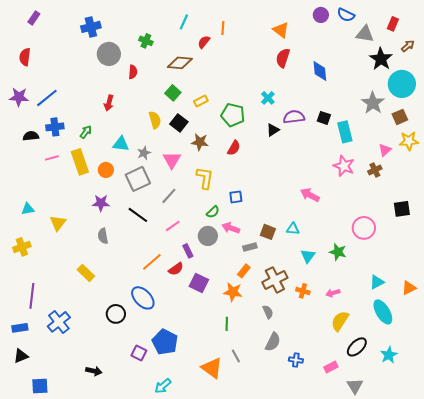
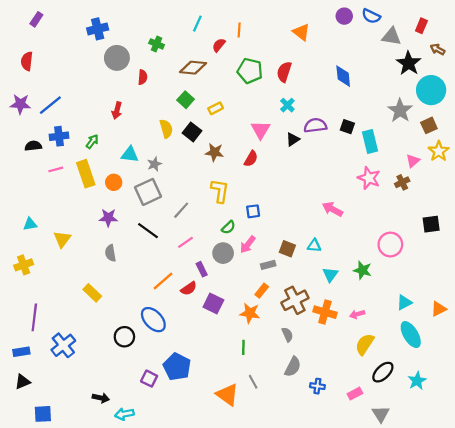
brown arrow: (408, 46) -> (438, 49), turned -112
red semicircle: (283, 58) -> (284, 72), moved
green pentagon: (233, 115) -> (250, 71), moved
yellow star: (409, 141) -> (439, 151), turned -30
pink triangle: (172, 160) -> (261, 130), moved
pink arrow: (231, 228) -> (248, 245), turned -72
orange cross: (303, 291) -> (325, 312), size x1.5
cyan arrow: (163, 386) -> (124, 414), moved, turned 30

